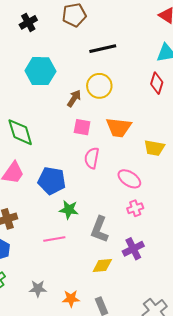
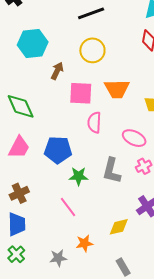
brown arrow: (74, 98) -> (57, 71), moved
pink square: (82, 127) -> (81, 93), size x1.4
gray L-shape: (100, 229) -> (112, 171), moved
pink line: (54, 239) -> (68, 207), turned 70
orange star: (71, 299) -> (84, 243), moved

